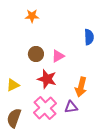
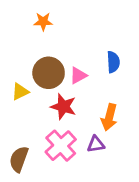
blue semicircle: (89, 37) -> (113, 62), moved
brown circle: (36, 54) -> (49, 73), size x1.5
yellow triangle: (13, 85) -> (20, 92), moved

